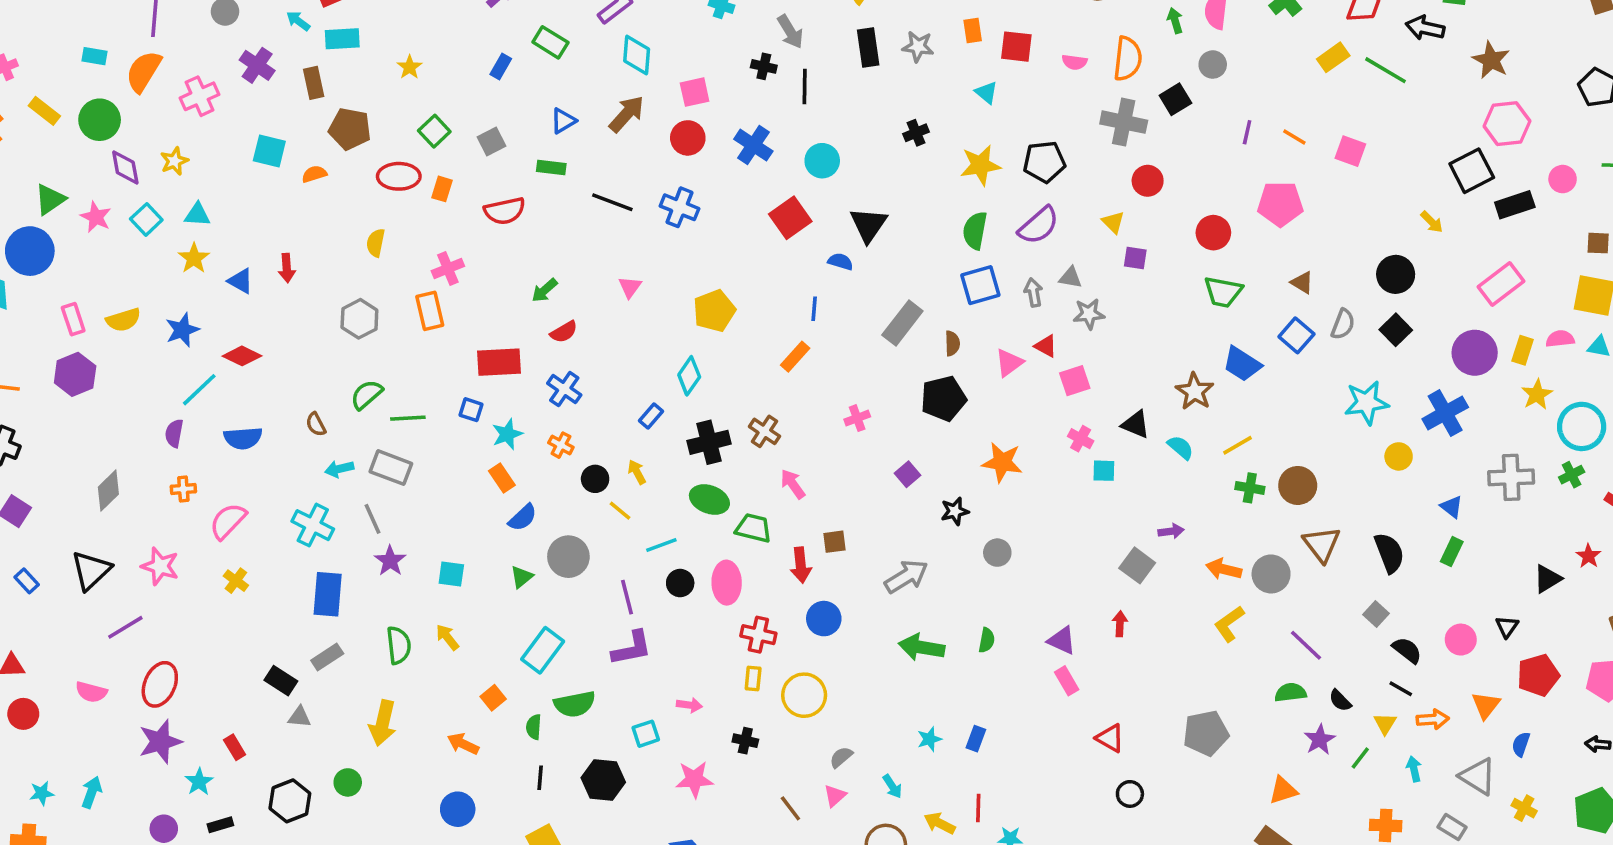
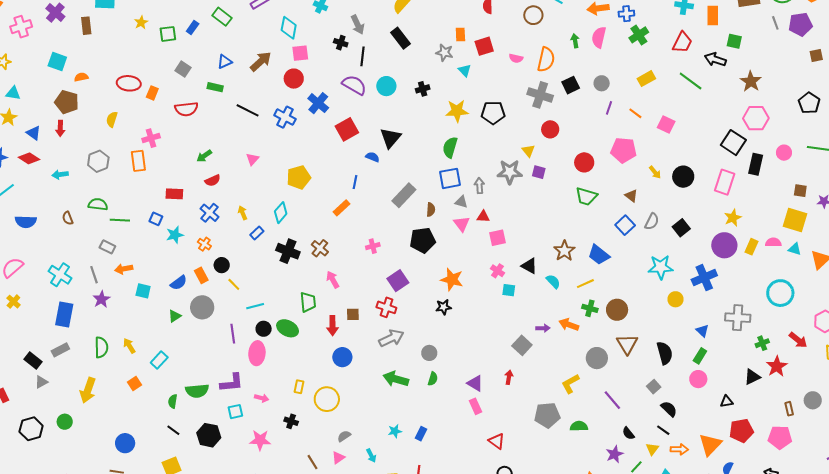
gray star: (918, 47) -> (444, 53), moved
red square: (1016, 47) -> (484, 46), turned -30
black rectangle: (868, 48) -> (401, 38), turned -35
cyan diamond: (637, 55) -> (289, 28), moved
yellow rectangle: (1333, 57) -> (646, 79), moved
gray circle: (1213, 65) -> (602, 83), moved
brown pentagon: (350, 129) -> (67, 102), moved
green square: (434, 131) -> (168, 34), moved, turned 30
gray square: (491, 141) -> (183, 69), turned -35
blue cross: (753, 145) -> (318, 103), moved
cyan circle: (822, 161) -> (386, 86), moved
black square: (1472, 171) -> (733, 143), turned -35
black rectangle: (1515, 205) -> (756, 164), turned -65
yellow arrow: (1432, 222) -> (655, 172), moved
purple semicircle: (1039, 225) -> (354, 85), moved, turned -115
black circle: (1396, 274) -> (683, 177), moved
gray triangle: (1070, 278) -> (461, 202), moved
pink rectangle: (1501, 284) -> (725, 182), moved, turned -40
gray star: (1089, 314) -> (510, 172), moved, size x1.4
red triangle: (1046, 346) -> (483, 217), turned -32
red diamond: (242, 356) -> (29, 158), moved
red rectangle: (499, 362) -> (174, 194), size x0.7
pink triangle: (1009, 363) -> (462, 224), turned -36
blue trapezoid: (1242, 364) -> (599, 255), moved
yellow star: (1537, 394) -> (733, 218), moved
green semicircle: (367, 395) -> (98, 204), turned 42
black cross: (709, 442) -> (288, 251), turned 30
gray rectangle: (391, 468) -> (107, 247), size x0.7
cyan arrow: (339, 469) -> (60, 175), moved
yellow arrow: (637, 472) -> (243, 213), moved
purple square: (908, 474) -> (398, 281), size x1.5
green cross: (1572, 475) -> (762, 343), moved
orange rectangle: (502, 478) -> (201, 275), moved
green ellipse: (709, 499) -> (288, 328), moved
black star: (955, 511) -> (444, 307), moved
green trapezoid: (753, 528) -> (308, 302), turned 65
gray circle: (997, 553) -> (429, 353), moved
red star: (1588, 556) -> (777, 366), size x1.5
orange arrow: (1224, 569) -> (569, 325), moved
cyan square: (451, 574) -> (143, 291), moved
pink ellipse: (727, 583) -> (257, 353), moved
black triangle: (1507, 627) -> (727, 401), turned 40
red cross: (758, 635) -> (386, 307), moved
pink circle: (1461, 640) -> (698, 379), moved
purple L-shape: (632, 648) -> (232, 383), moved
cyan rectangle: (543, 650) -> (159, 360), moved, size x0.7
green semicircle: (1290, 692) -> (579, 426), moved
orange square: (493, 698) -> (135, 383), moved
orange triangle: (1486, 705) -> (710, 444), size x1.4
gray triangle: (299, 717) -> (41, 382), turned -40
gray pentagon: (1206, 733) -> (547, 415), moved
orange arrow: (463, 744) -> (124, 269), moved, turned -42
black line: (540, 778) -> (173, 430), turned -64

